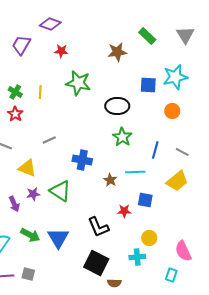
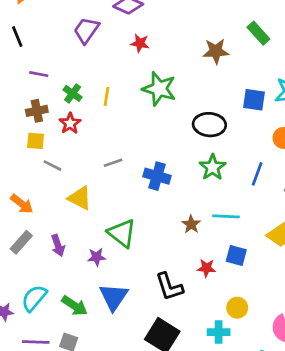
blue line: (155, 150) -> (257, 174), moved
blue cross: (82, 160) -> (157, 176), moved
purple star: (33, 194) -> (97, 257), moved
green arrow: (30, 235) -> (75, 306), moved

